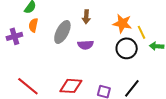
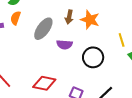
orange star: (122, 23) -> (90, 20), moved
black circle: (127, 48) -> (93, 57), moved

